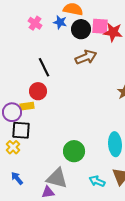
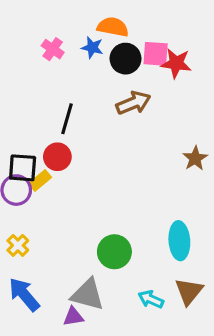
black line: (44, 67) -> (67, 119), turned 42
yellow rectangle: (27, 106) -> (40, 181), turned -32
black square: (21, 130) -> (23, 168), moved
blue arrow: (17, 178) -> (24, 295), size x1.6

